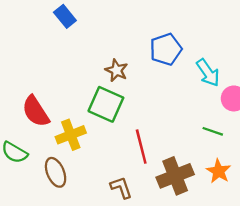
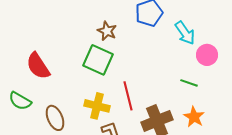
yellow cross: (71, 135) -> (97, 106), moved, turned 35

